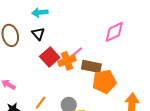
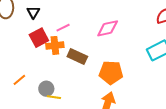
pink line: (76, 52) -> (63, 28), moved
orange pentagon: (104, 82) -> (111, 73), moved

